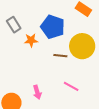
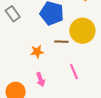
orange star: (31, 40) -> (37, 52), moved
pink line: (71, 86) -> (74, 72), turned 42

